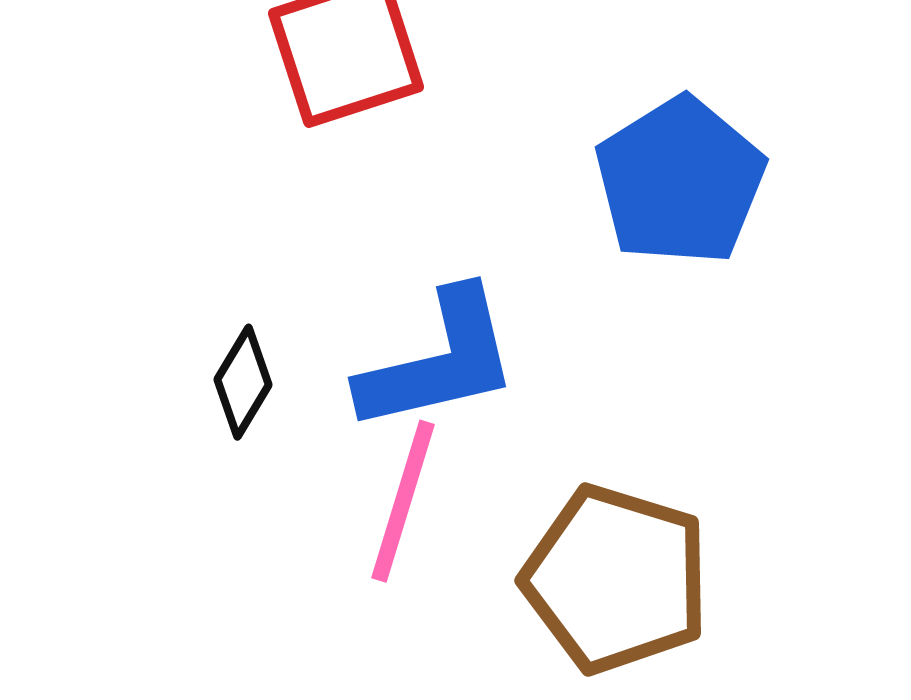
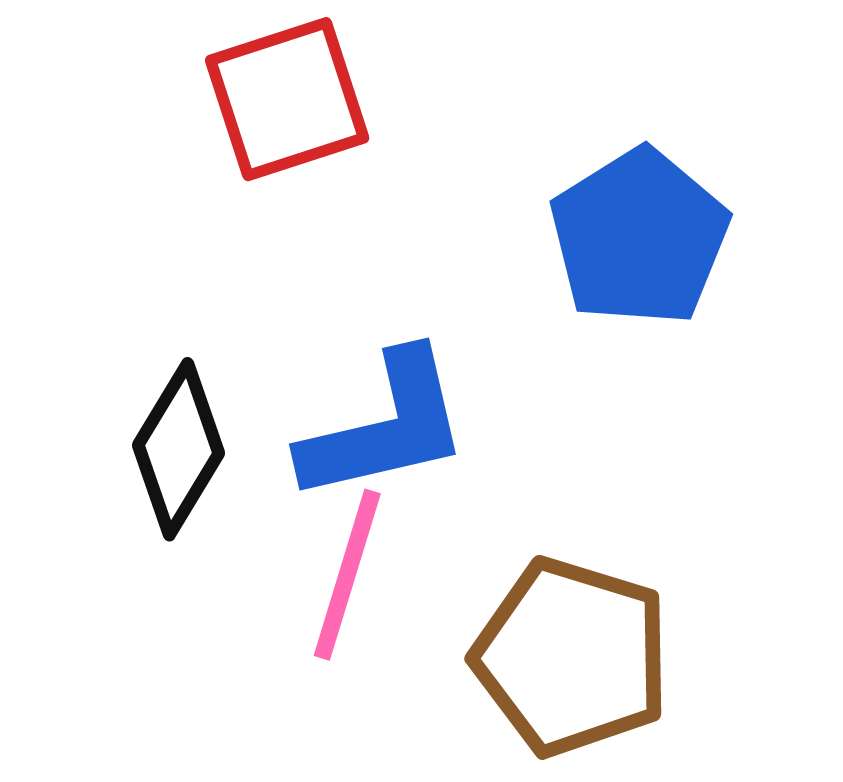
black diamond: (243, 382) -> (178, 449), size x1.5

